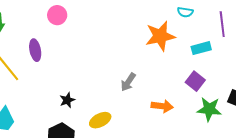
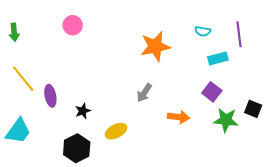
cyan semicircle: (185, 12) -> (203, 31), moved
orange star: (160, 36) -> (155, 46), moved
purple ellipse: (35, 50) -> (50, 96), moved

